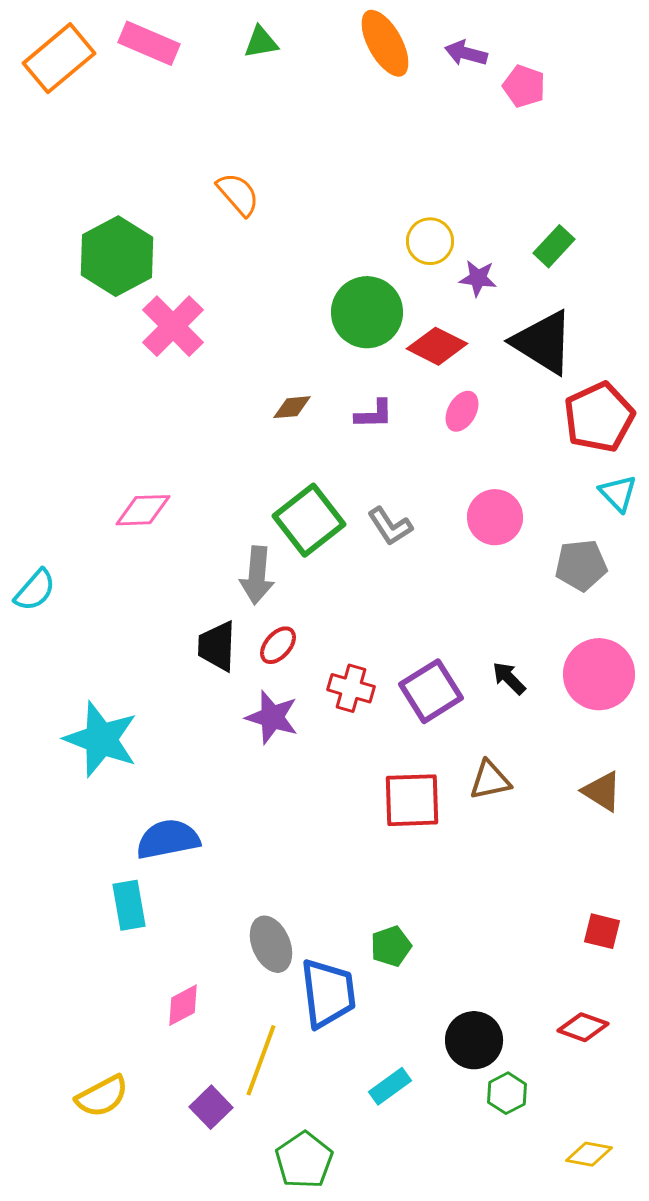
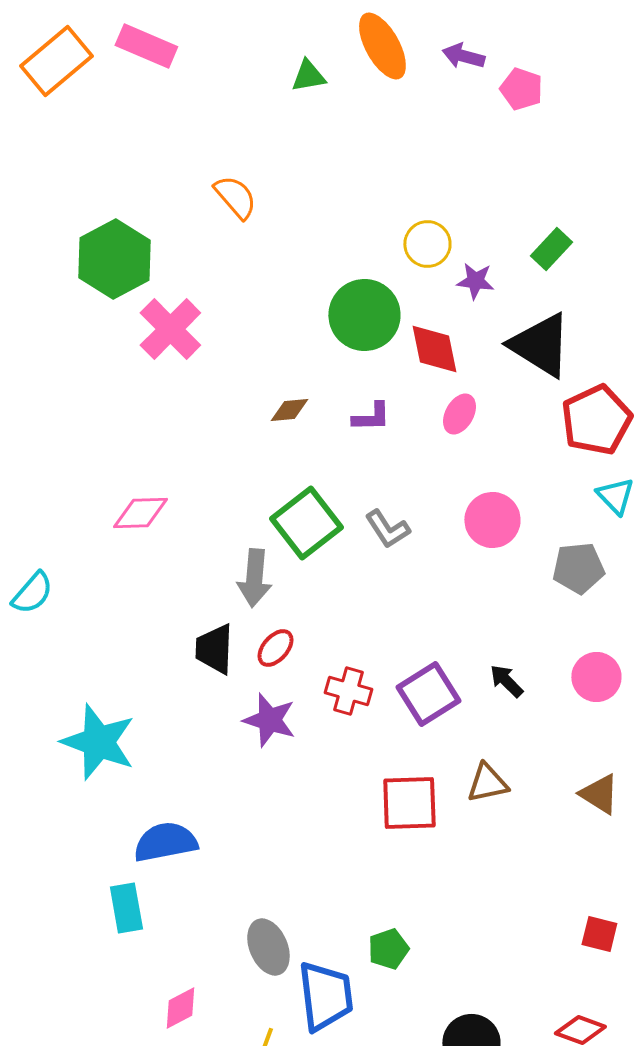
green triangle: (261, 42) -> (308, 76), moved
red diamond: (437, 346) -> (434, 349), turned 52
pink circle: (599, 674) -> (596, 677), size x0.7

